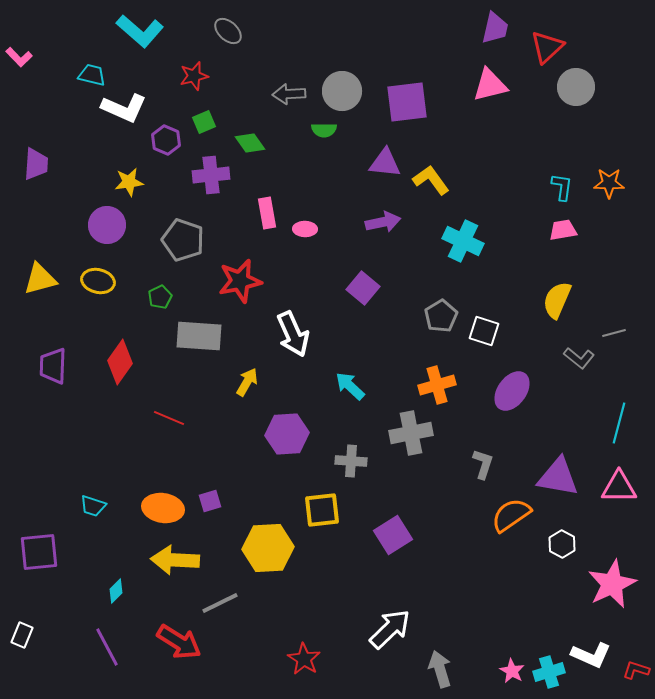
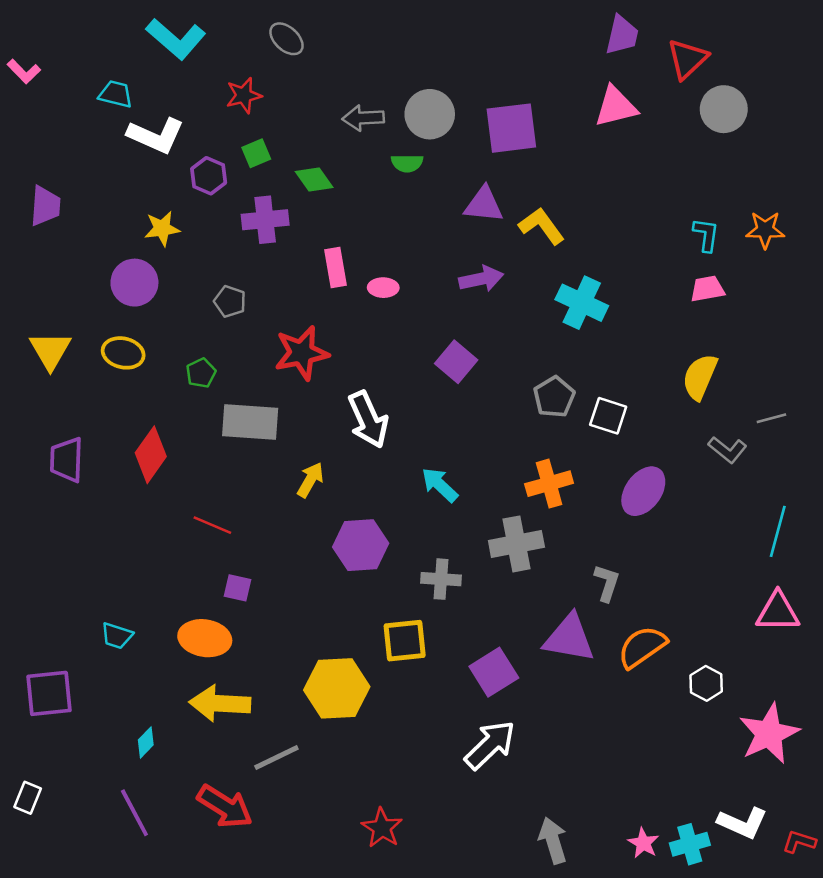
gray pentagon: (183, 240) -> (230, 301), size x0.6
yellow triangle: (40, 279) -> (50, 350), turned -45
purple triangle: (558, 477) -> (569, 638), moved
purple square: (210, 501) -> (237, 588), moved, turned 30
white arrow: (390, 629) -> (490, 745), moved

